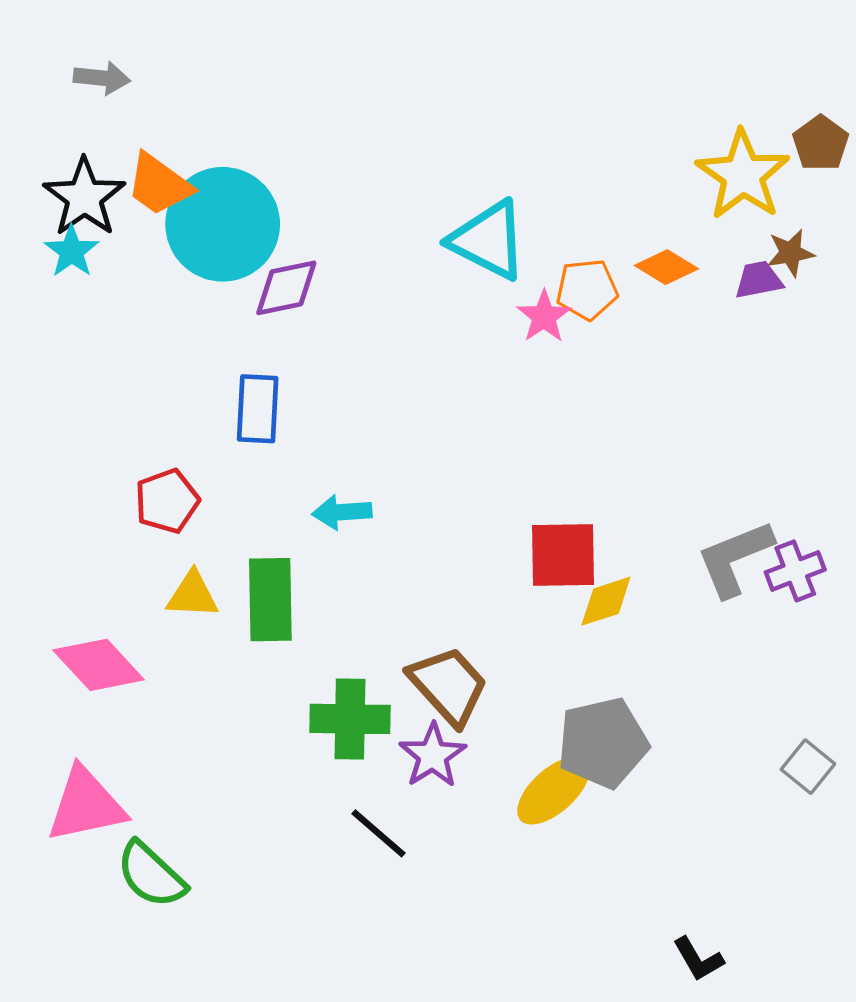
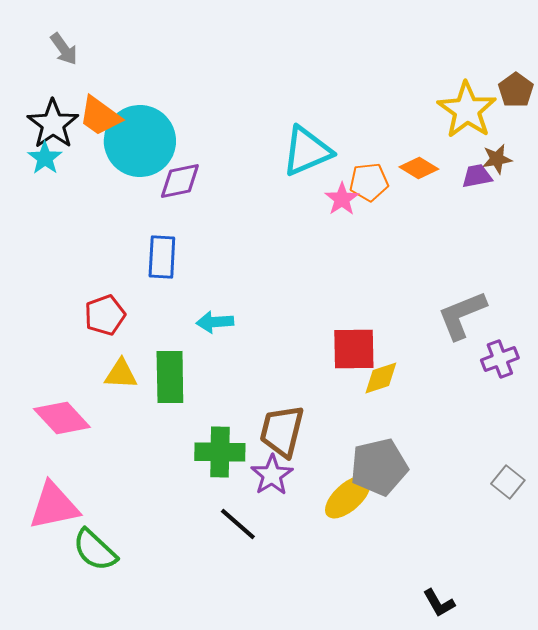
gray arrow: (102, 78) -> (64, 49), turned 48
cyan triangle: (488, 240) -> (307, 151), turned -50
gray L-shape: (735, 558) -> (462, 315), moved
brown trapezoid: (449, 685) -> (282, 431), turned -124

